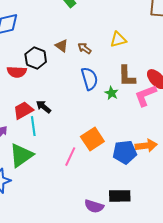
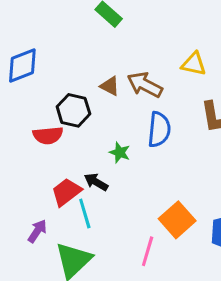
yellow triangle: (118, 39) -> (194, 64), turned 36
brown arrow: (84, 48) -> (145, 85), size x1.6
blue semicircle: (89, 79) -> (159, 129), turned 30
green star: (112, 93) -> (120, 153), moved

